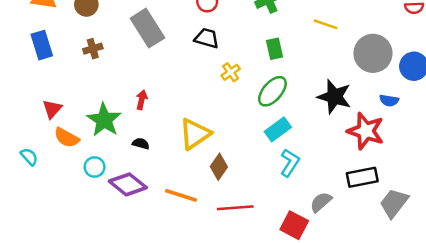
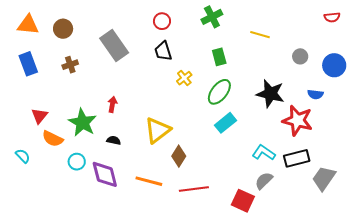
black trapezoid: (207, 38) -> (163, 51), turned -120
gray circle: (373, 53) -> (300, 56), size x0.5
cyan L-shape: (290, 163) -> (264, 153), moved, turned -85
purple diamond: (128, 184) -> (105, 174), turned 40

